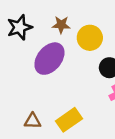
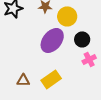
purple ellipse: (49, 59) -> (52, 40), moved

